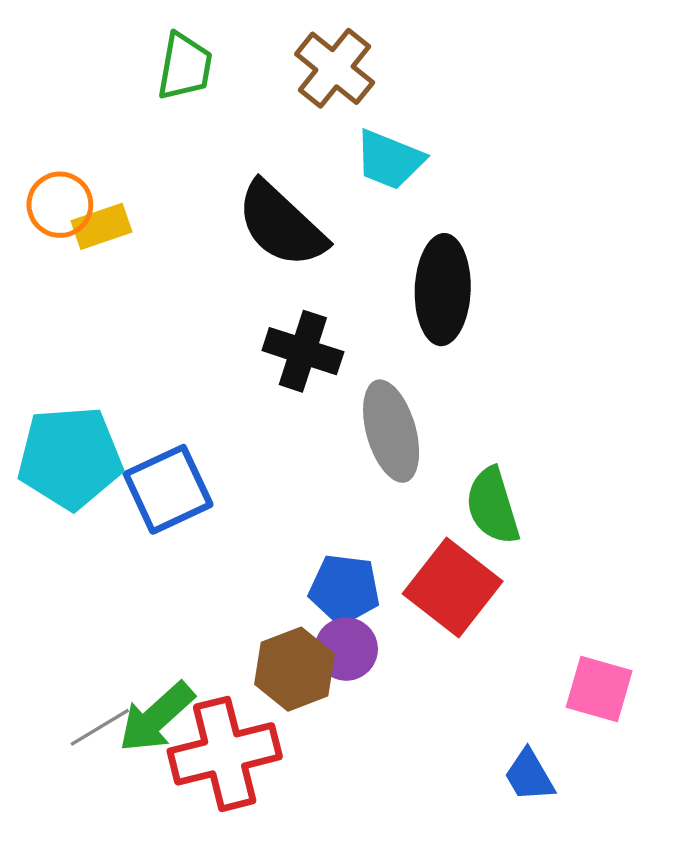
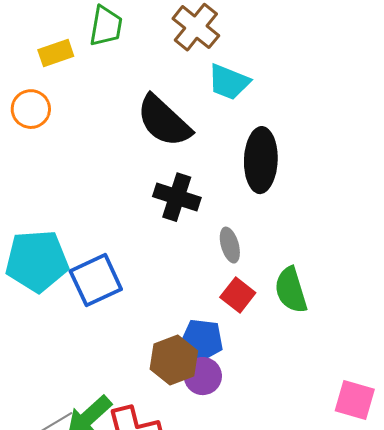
yellow rectangle: (102, 226) -> (56, 53), moved
gray ellipse: (391, 431) -> (230, 245), size x0.6
red square: (453, 587) -> (238, 295), moved, size x0.6
brown hexagon: (295, 669) -> (174, 360), moved

